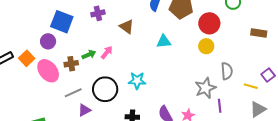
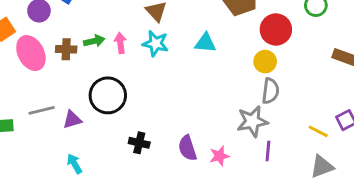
pink arrow: (107, 52) -> (120, 43), turned -56
gray semicircle: (227, 71) -> (270, 91), moved
cyan star: (137, 81) -> (156, 44), moved
gray line: (73, 93) -> (42, 110), moved

